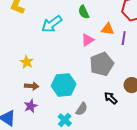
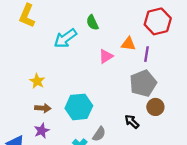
green semicircle: (84, 12) -> (92, 23), moved
gray pentagon: (102, 64) -> (143, 83), moved

